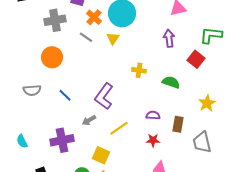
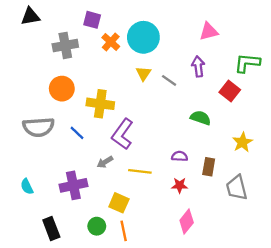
gray line: (86, 37) -> (169, 80), moved
yellow triangle: (113, 38) -> (143, 73), moved
yellow cross: (139, 70) -> (100, 104), moved, size x1.6
gray semicircle: (32, 90) -> (38, 127), size x1.5
yellow line: (119, 128) -> (140, 171), turned 42

